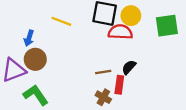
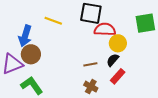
yellow circle: (131, 16) -> (118, 43), moved
blue arrow: (29, 38) -> (25, 36), size x1.5
red rectangle: (119, 85) -> (118, 76), moved, turned 35

